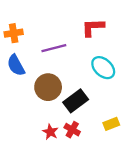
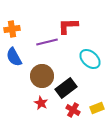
red L-shape: (93, 27) -> (68, 26), moved
red cross: (72, 130) -> (73, 110), moved
red star: (50, 132) -> (41, 103), moved

